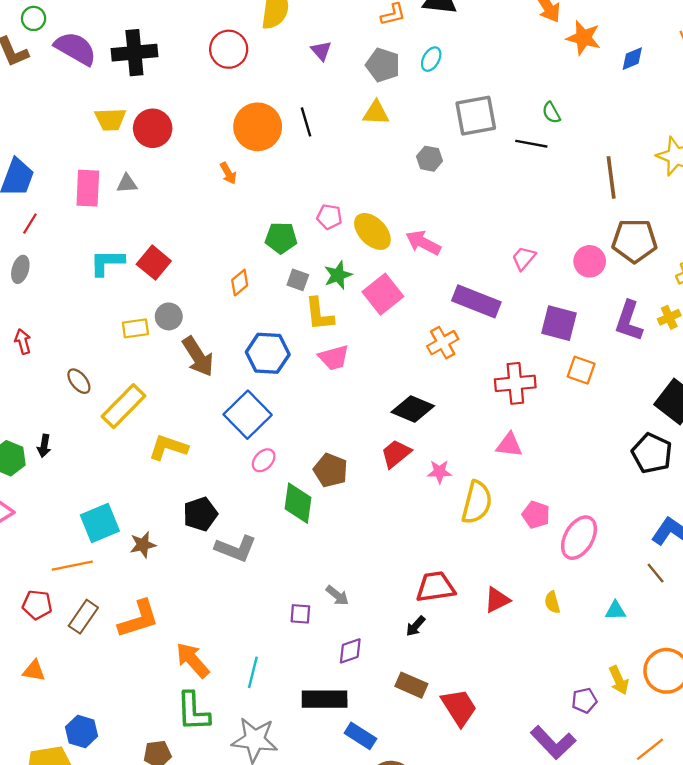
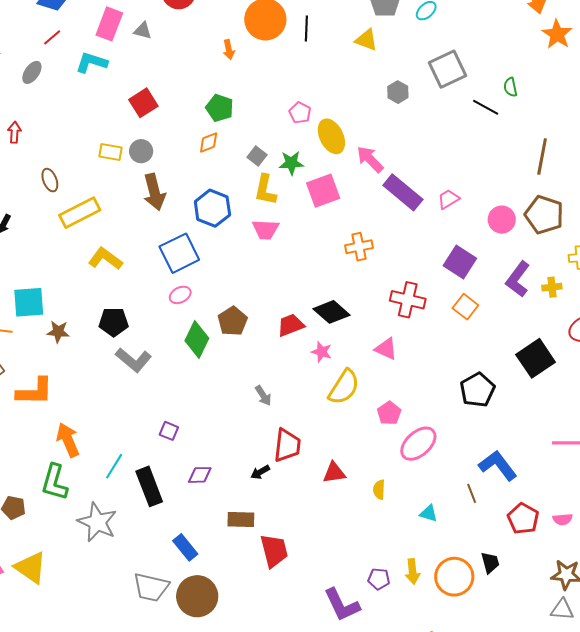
gray square: (476, 116) -> (448, 69), turned -33
green pentagon: (281, 238) -> (220, 108), moved
cyan L-shape: (107, 262) -> (91, 62), moved
purple rectangle: (476, 301) -> (403, 192), moved
black diamond: (413, 409) -> (332, 312), moved
black pentagon: (652, 453) -> (477, 390), moved
red trapezoid: (435, 587) -> (287, 445), turned 87
gray arrow: (337, 595) -> (263, 396), moved
brown rectangle: (411, 685) -> (241, 520), turned -40
black rectangle: (325, 699) -> (149, 486), moved, turned 51

